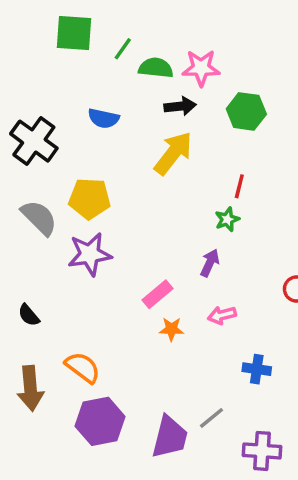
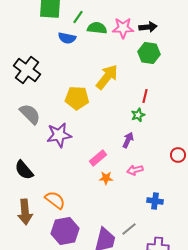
black arrow: (180, 106) -> (148, 27), moved
blue semicircle: (104, 118) -> (67, 38), moved
yellow pentagon: (90, 198) -> (77, 98), moved
black semicircle: (29, 315) -> (24, 170), size x1.5

